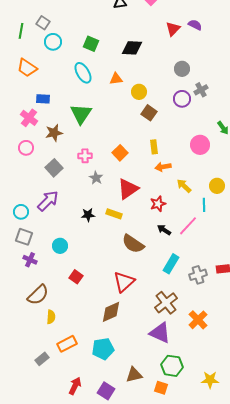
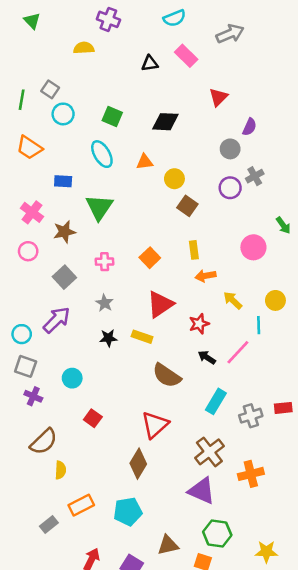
purple semicircle: (195, 25) -> (250, 127), moved, turned 88
blue rectangle: (43, 99) -> (63, 181), moved
gray star: (96, 178) -> (105, 303), moved
brown diamond: (111, 312) -> (138, 464), turned -35
orange cross: (198, 320) -> (251, 474), turned 30

